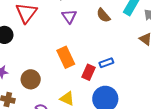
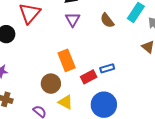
red rectangle: (88, 72) -> (89, 77), turned 35
brown circle: (31, 79) -> (51, 84), moved

